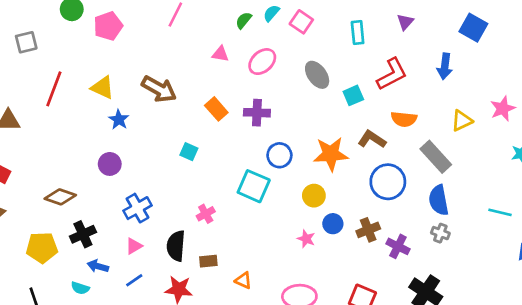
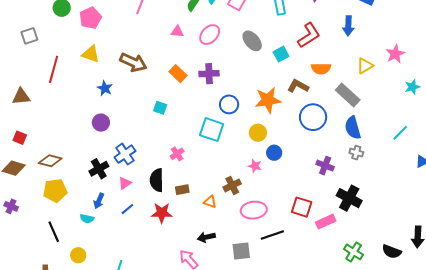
yellow triangle: (103, 88) -> (91, 54), moved
brown diamond: (60, 197) -> (50, 161), moved
cyan line: (500, 212) -> (400, 133), turned -54
brown cross: (368, 230) -> (232, 185), moved
black cross: (83, 234) -> (99, 169), moved
blue arrow: (98, 266) -> (99, 201), turned -77

